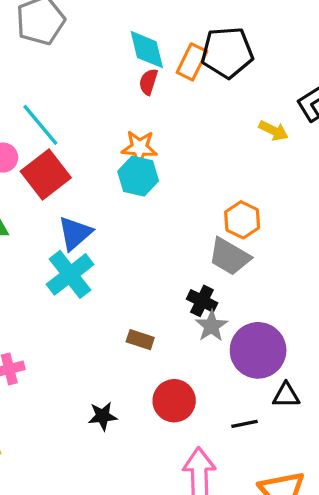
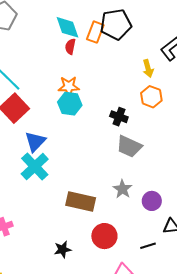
yellow arrow: (273, 131) -> (148, 68), turned 54
orange hexagon: (242, 220) -> (151, 97), moved
black cross: (202, 301) -> (119, 117), moved
brown rectangle: (140, 340) -> (81, 201), size x1.8
purple circle: (258, 350) -> (152, 201), size x0.6

